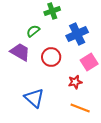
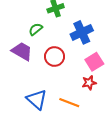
red star: (75, 82) -> (89, 83), moved
orange line: (80, 108) -> (69, 103), moved

